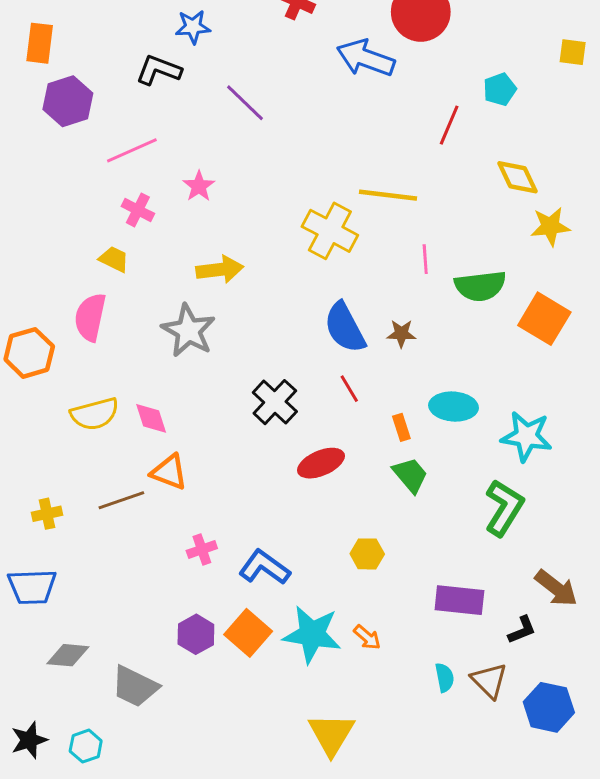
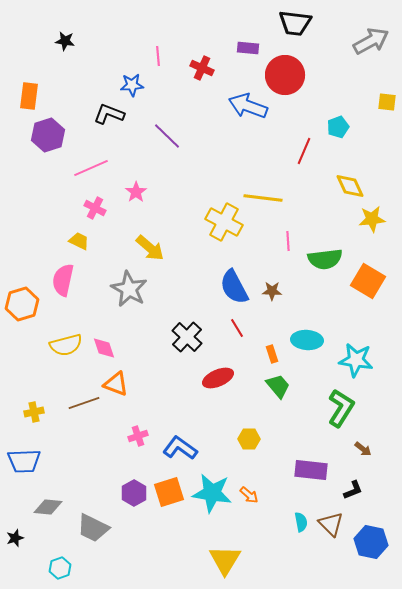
yellow arrow: (220, 270) -> (150, 248), turned 48
brown arrow: (556, 588) -> (363, 449), moved, size x0.6
orange square: (248, 633) -> (169, 492), turned 32
black star: (29, 740) -> (15, 538), moved, size x0.7

